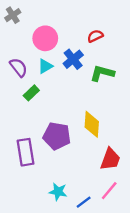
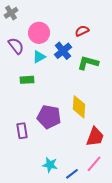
purple semicircle: (19, 67) -> (16, 46), moved
green rectangle: (31, 93) -> (27, 80), turned 40
purple rectangle: (26, 152) -> (22, 131), size x0.7

